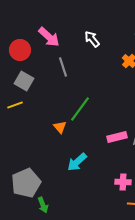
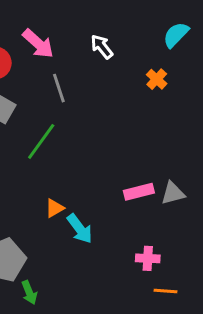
green line: (80, 109) -> (41, 141), moved
orange triangle: (60, 127) -> (54, 208), moved, turned 40
cyan arrow: (77, 162) -> (80, 229), turned -85

